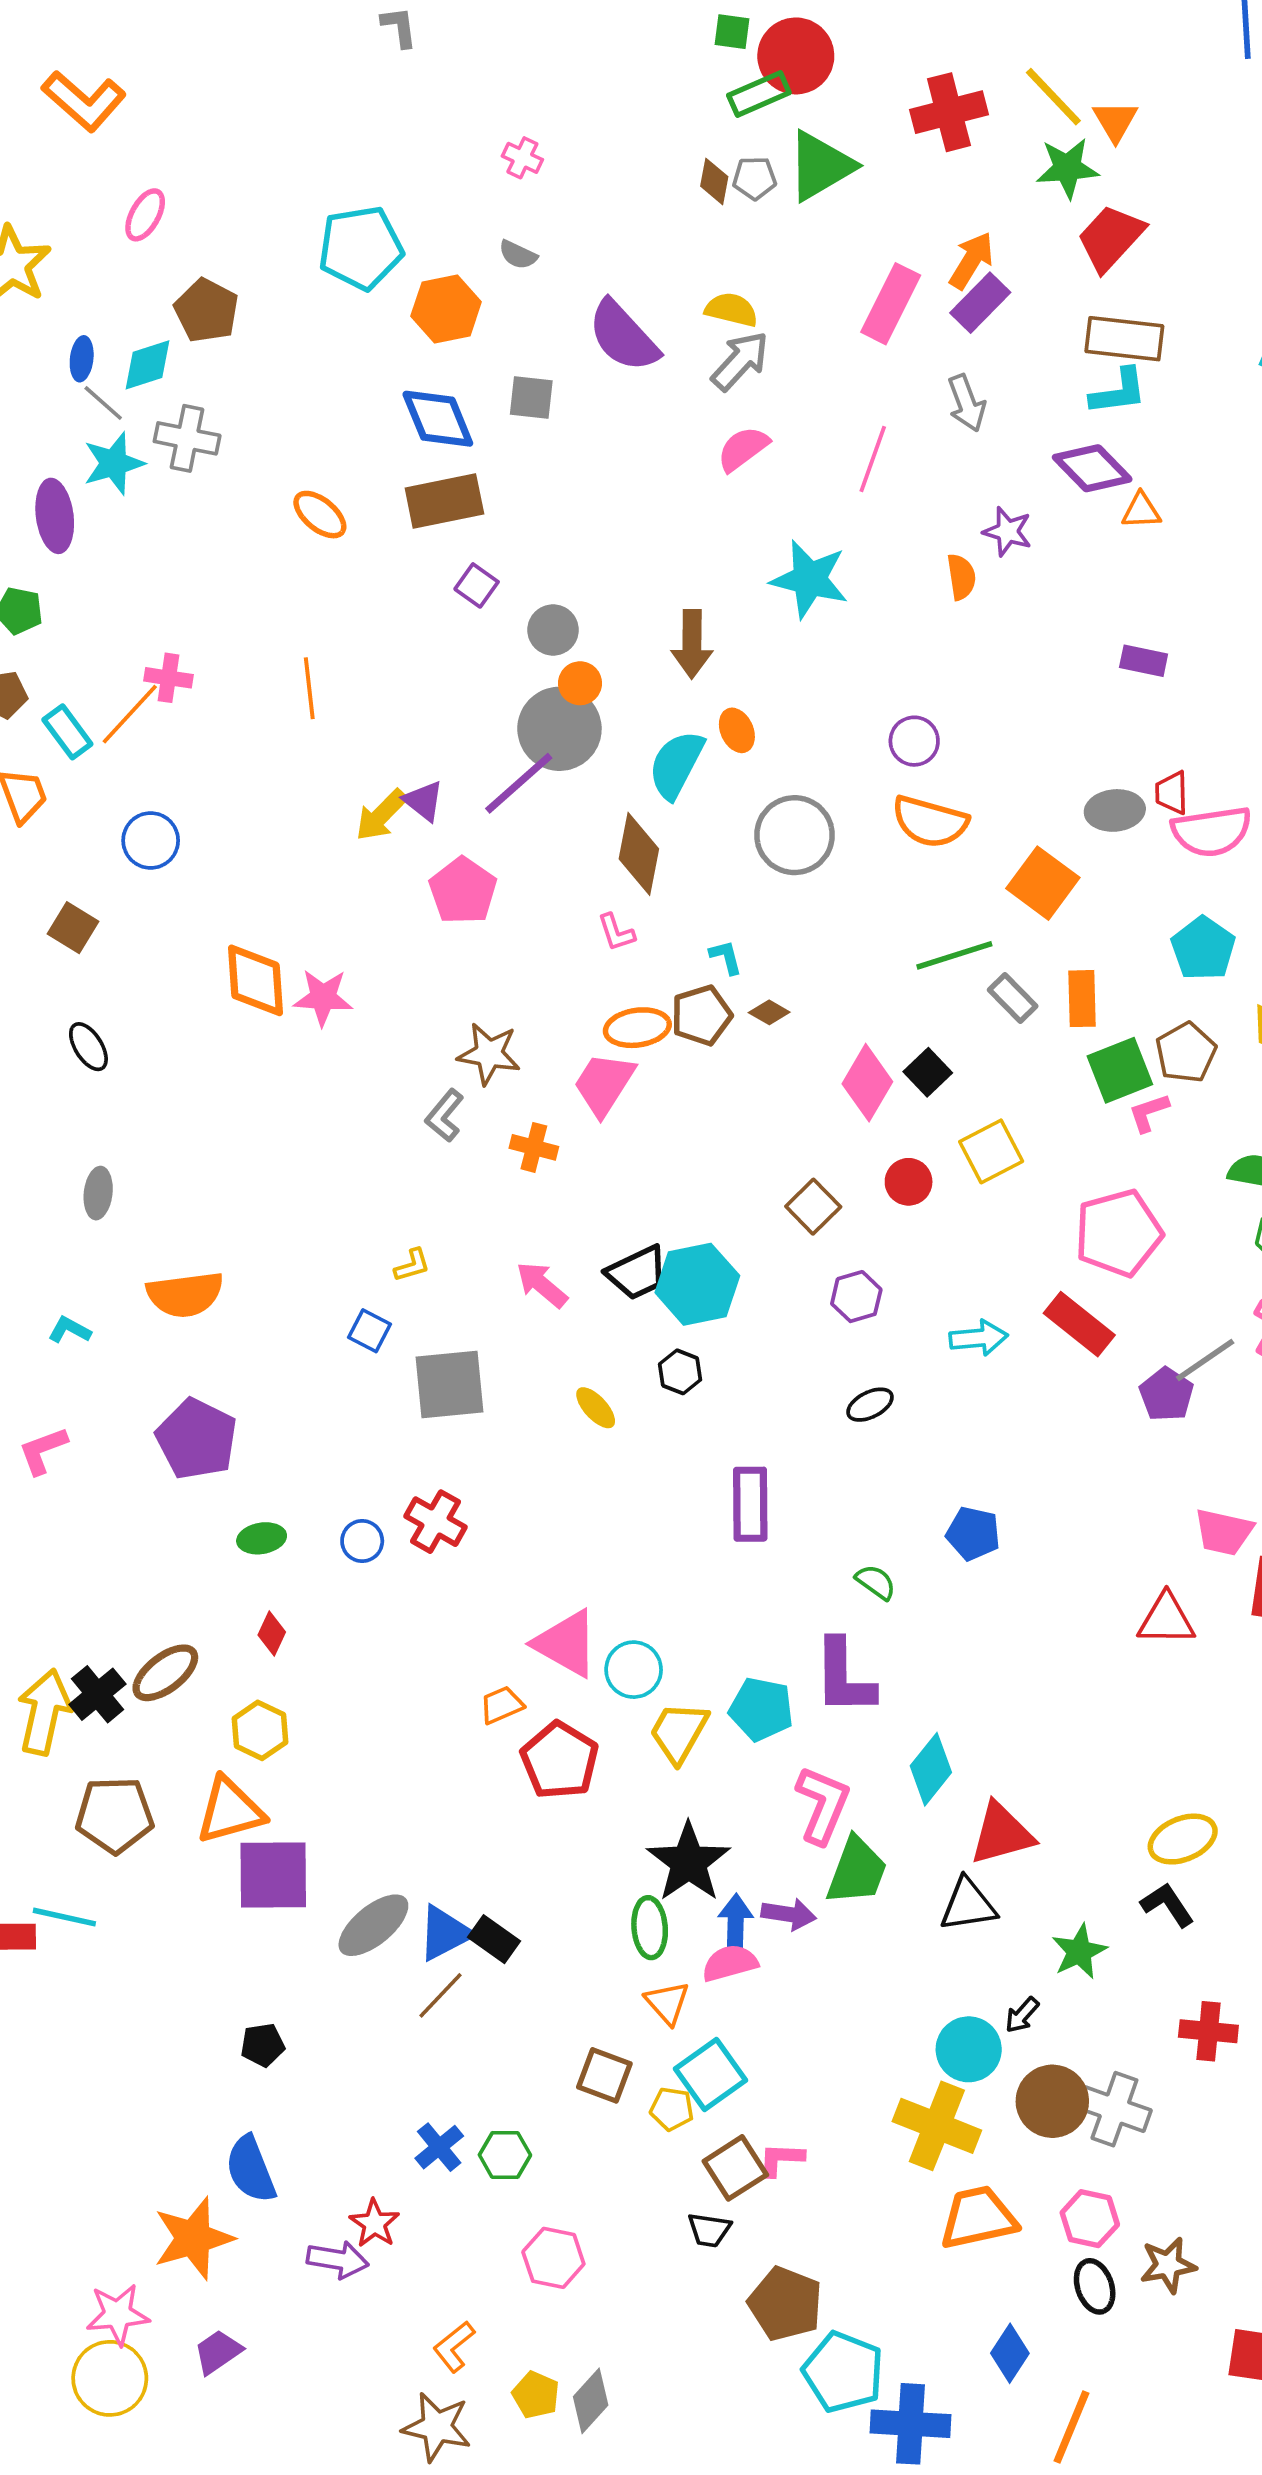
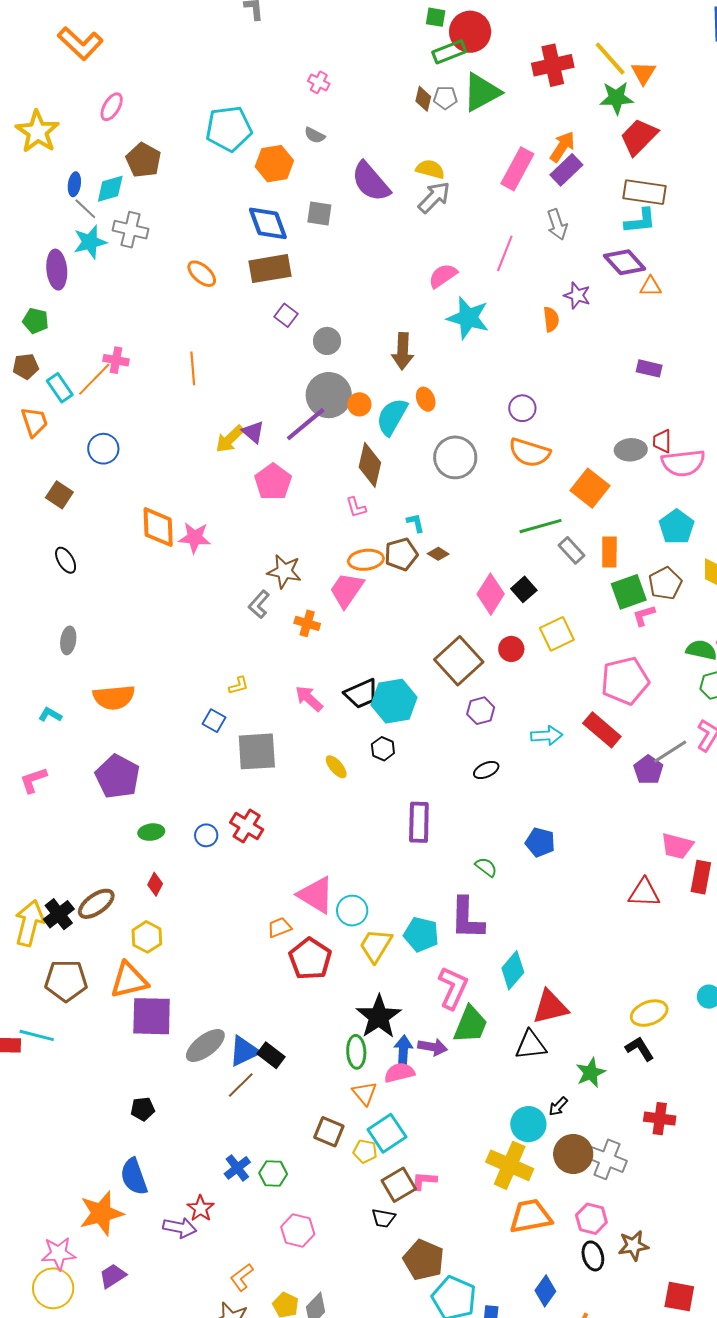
pink semicircle: (743, 449) -> (443, 276), moved
orange circle: (580, 683) -> (359, 404), moved
brown square: (813, 1207) -> (459, 661), size x1.6

